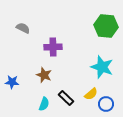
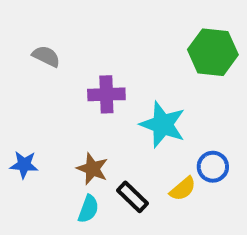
cyan star: (102, 67) -> (163, 125), moved
brown star: (44, 75) -> (92, 169), moved
blue circle: (106, 104) -> (213, 167), moved

